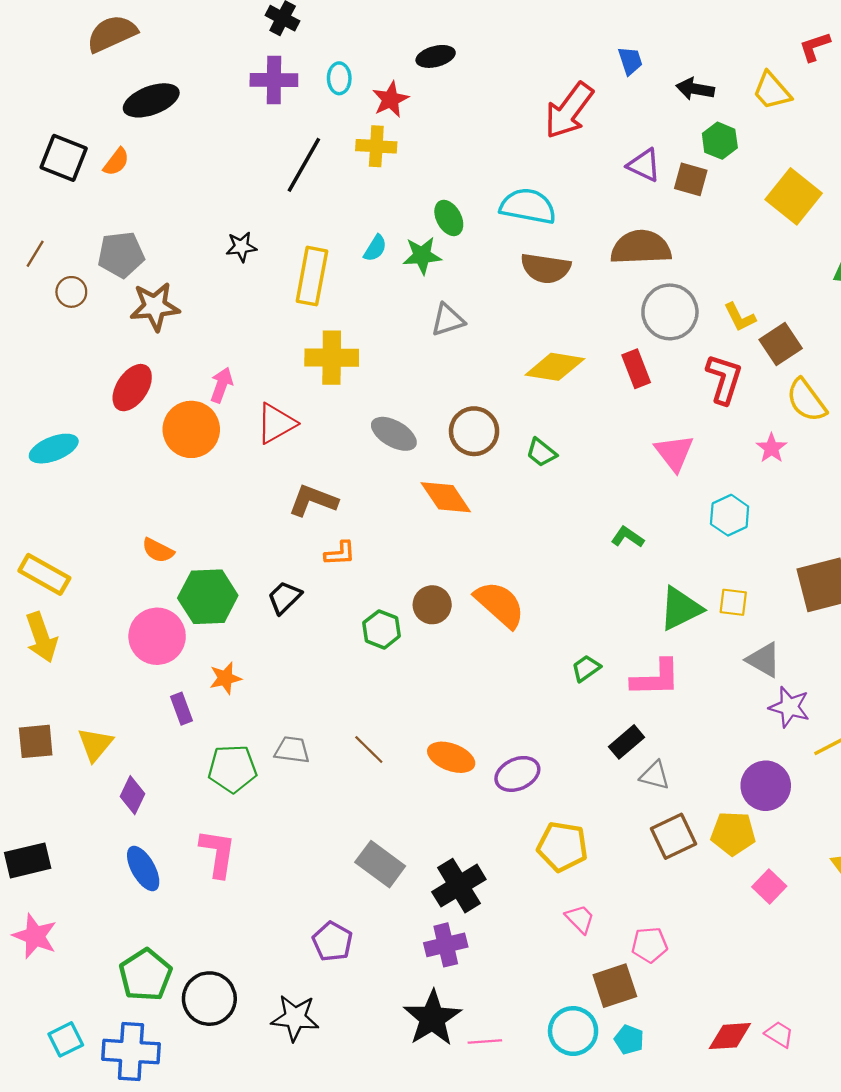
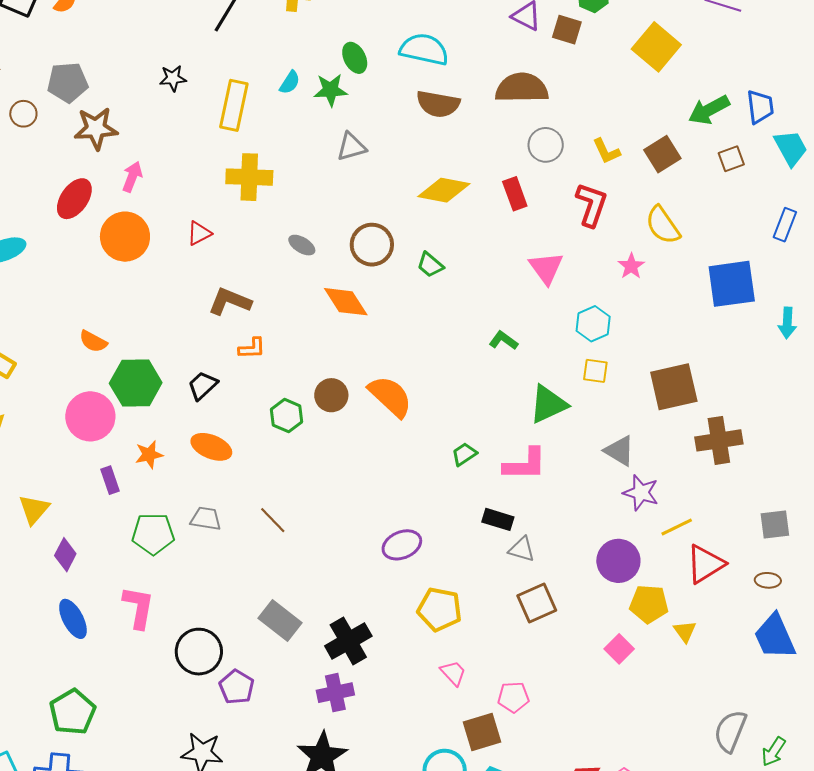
gray circle: (670, 312) -> (546, 145), size x0.7
brown square: (781, 344) -> (662, 154), moved
pink arrow: (222, 385) -> (132, 177), moved
red triangle: (276, 423) -> (199, 233), size x0.7
gray ellipse: (394, 434) -> (302, 245), size x0.7
yellow square: (733, 602) -> (595, 371), moved
black rectangle: (626, 742) -> (498, 519), turned 56
orange ellipse: (451, 757) -> (211, 447), moved
yellow pentagon: (733, 833) -> (649, 604), moved
black circle: (209, 999) -> (199, 652), moved

